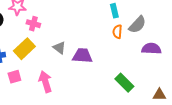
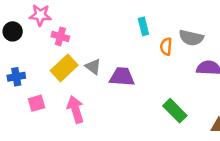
cyan rectangle: (114, 11) -> (143, 26), moved
gray semicircle: (137, 25) -> (191, 38), turned 60
yellow rectangle: (24, 49) -> (64, 68), moved

